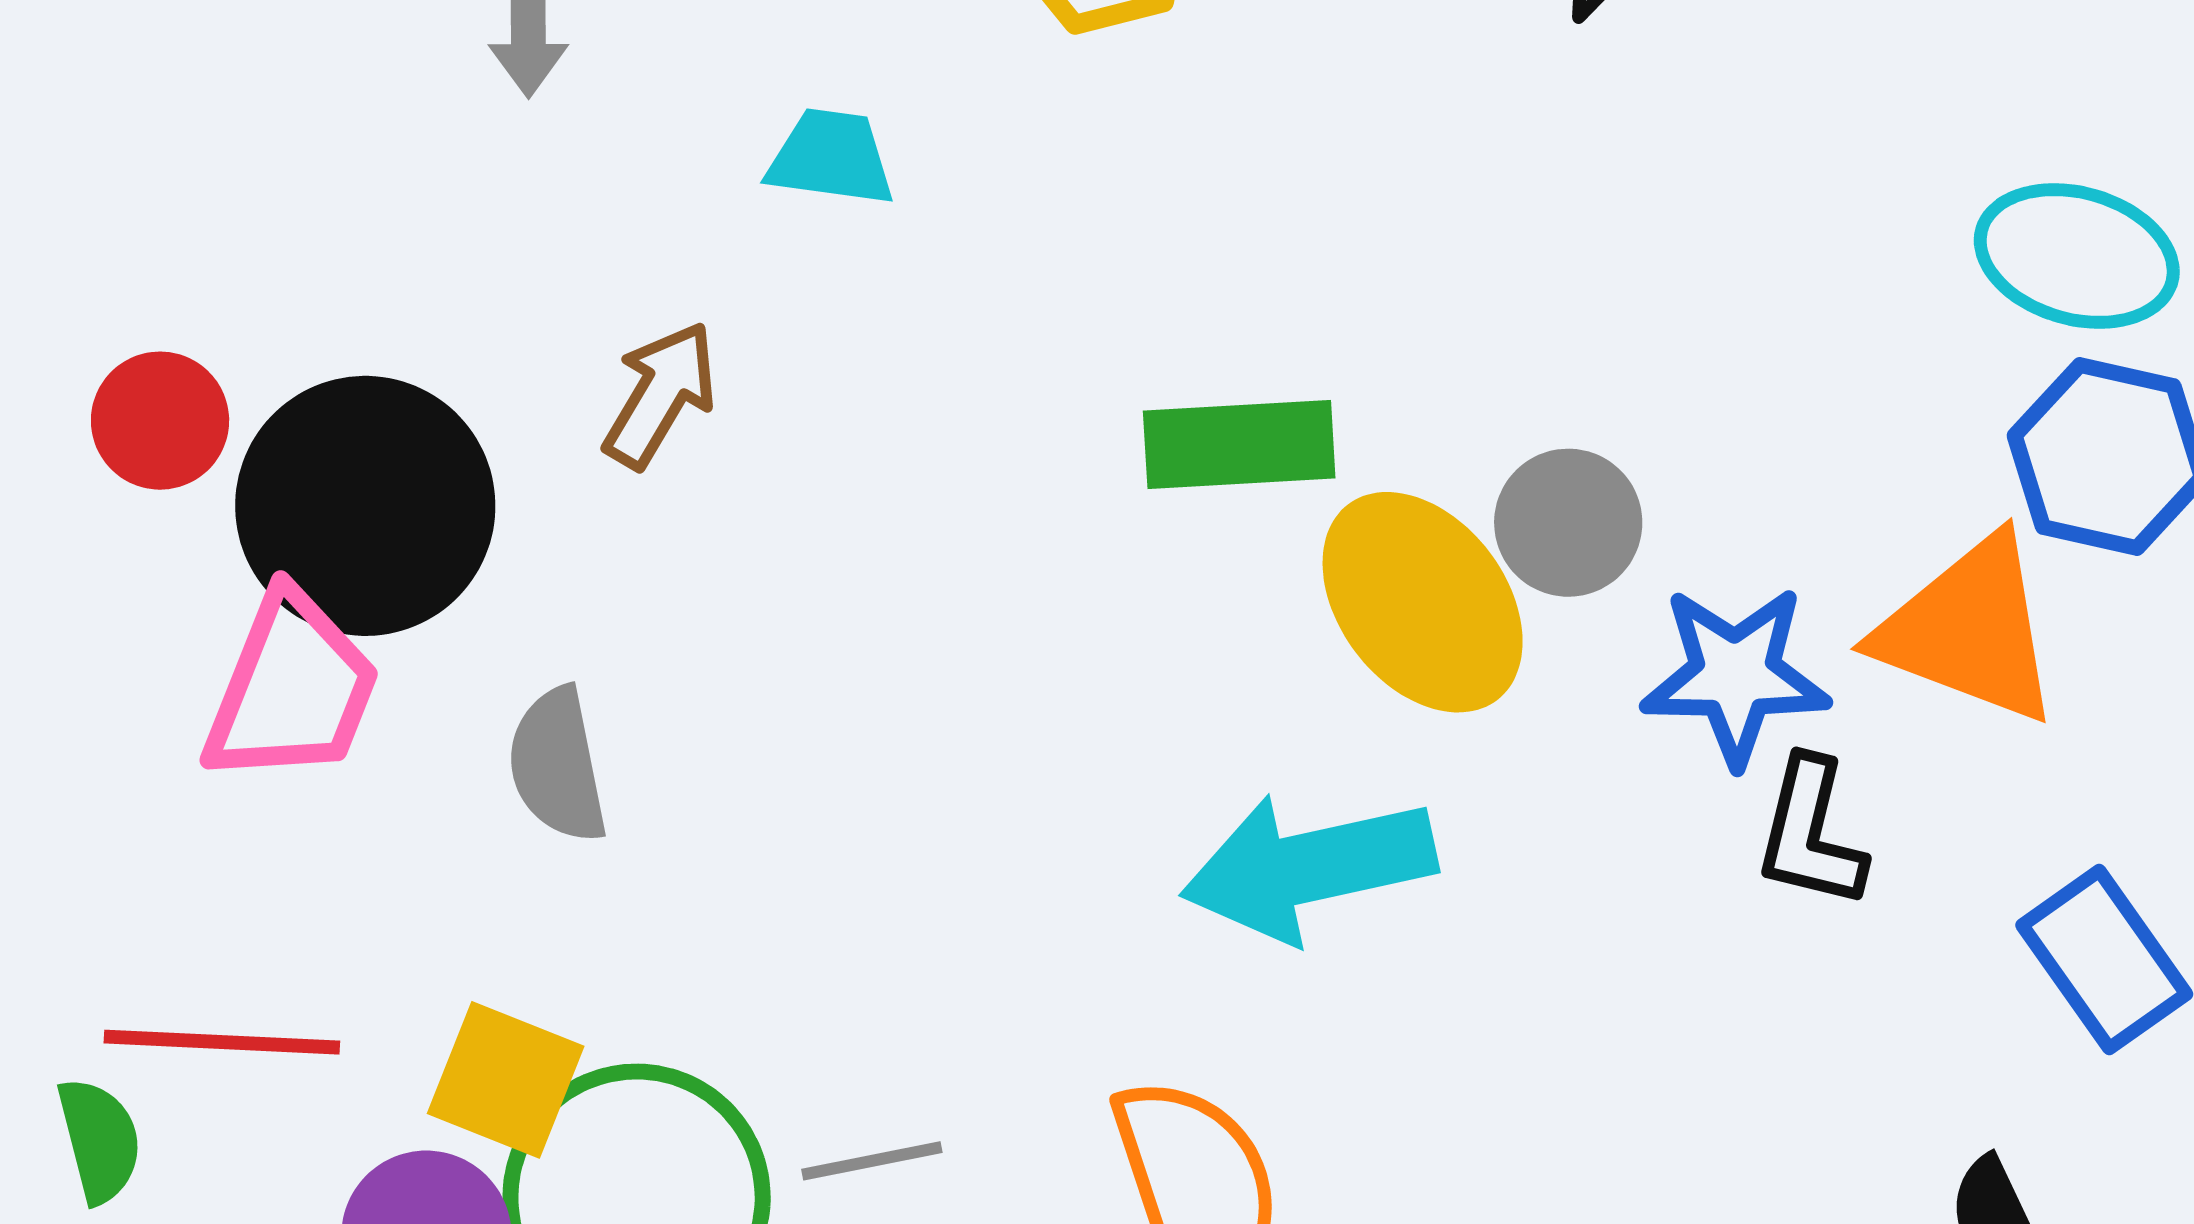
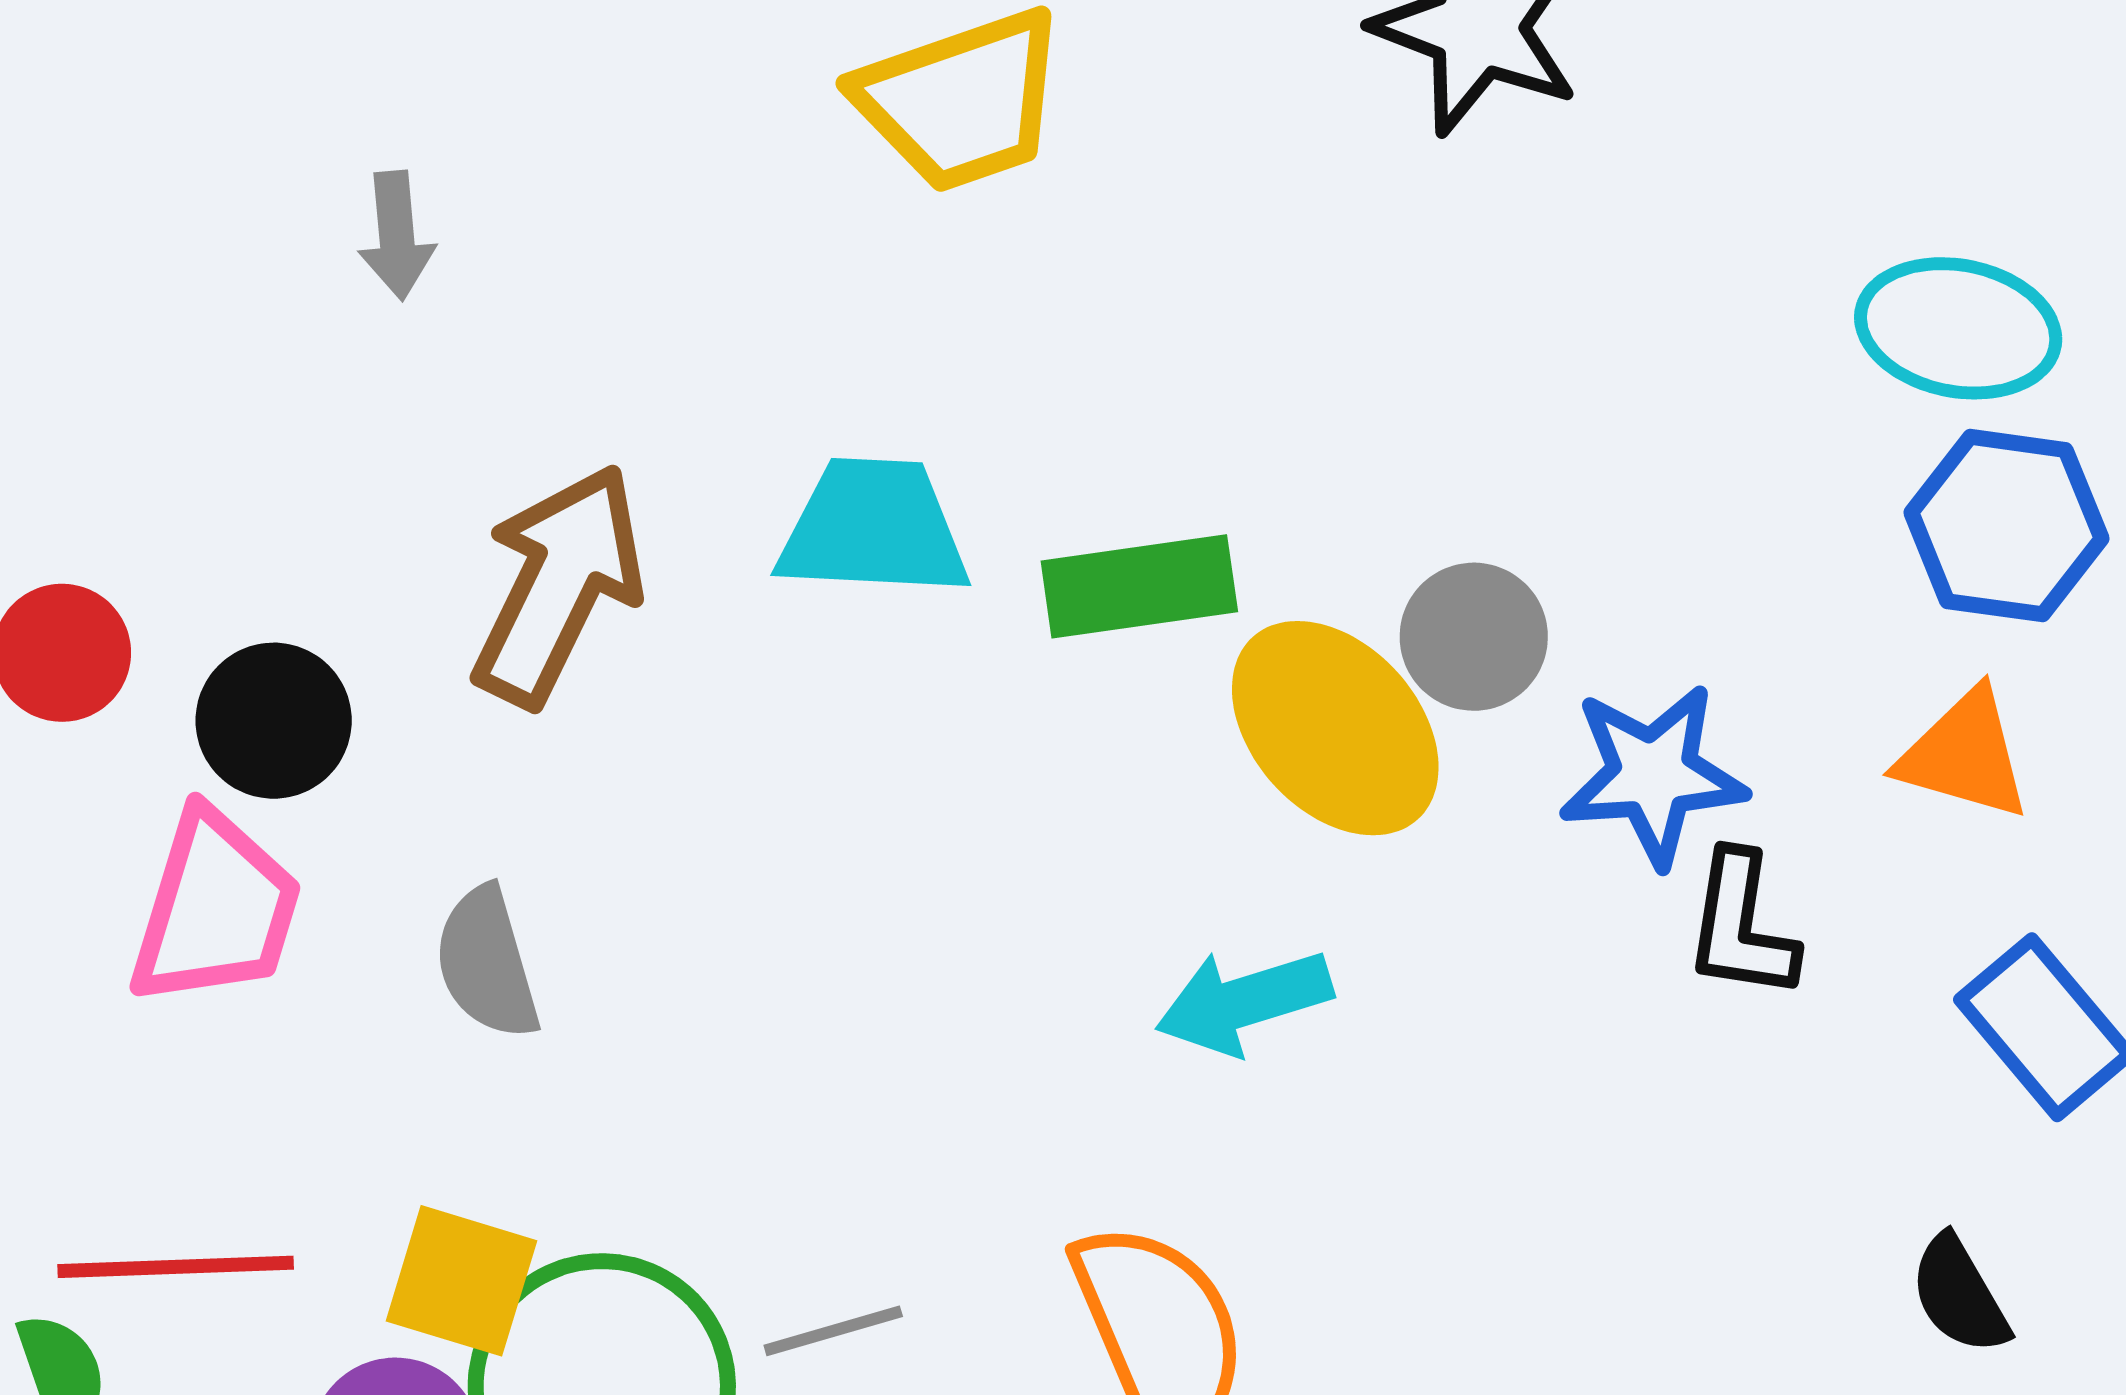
cyan trapezoid: (831, 158) -> (873, 528), moved, size x1.5
brown arrow: (660, 395) -> (558, 585), size x1.6
black circle: (365, 506) -> (274, 721), size x0.6
orange triangle: (1969, 630) -> (1964, 755), moved, size x0.7
cyan arrow: (1309, 867) -> (1244, 1002), size x0.7

